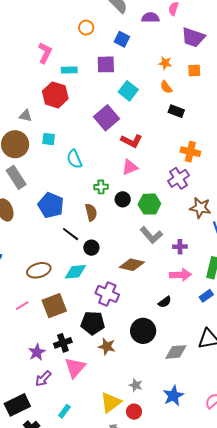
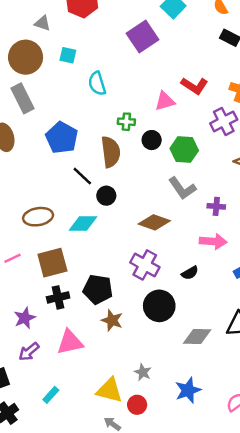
red L-shape: (132, 141) -> (194, 86), moved
brown semicircle: (91, 212) -> (111, 152), size x1.4
purple cross: (107, 294) -> (145, 265), moved
black cross: (63, 343) -> (58, 297), moved
pink triangle: (75, 368) -> (70, 342), turned 30
yellow triangle: (111, 402) -> (109, 390), turned 45

